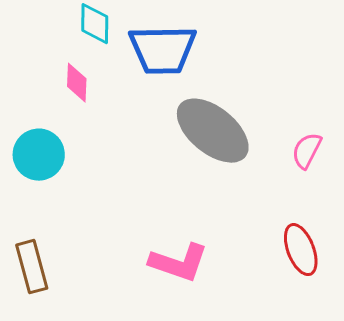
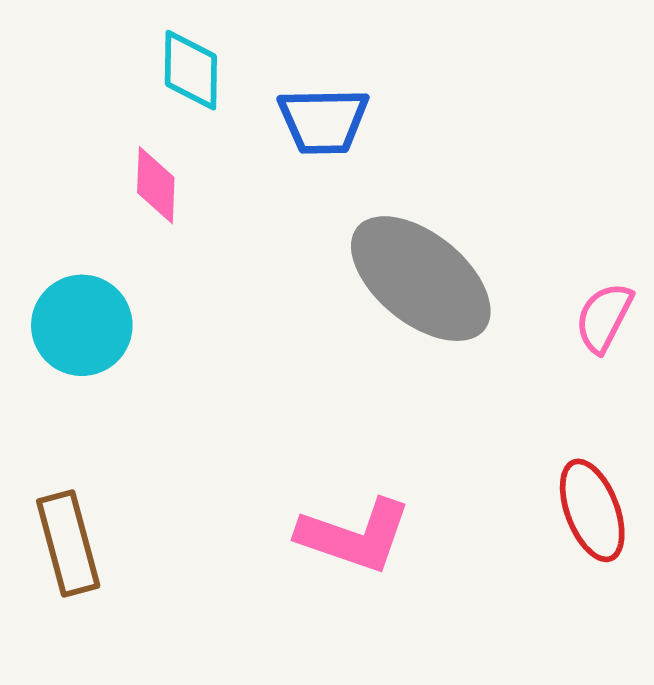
blue trapezoid: (163, 50) -> (323, 121), size x0.7

